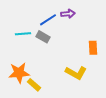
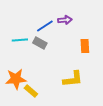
orange rectangle: (93, 48) -> (85, 46), moved
yellow L-shape: (76, 73) -> (73, 79), turned -35

